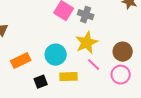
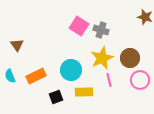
brown circle: (123, 52) -> (130, 58), moved
pink line: (94, 65) -> (109, 80), turned 32
pink circle: (121, 75) -> (140, 80), moved

